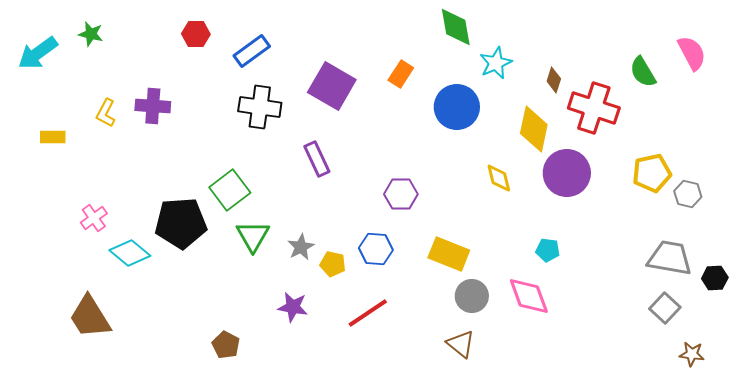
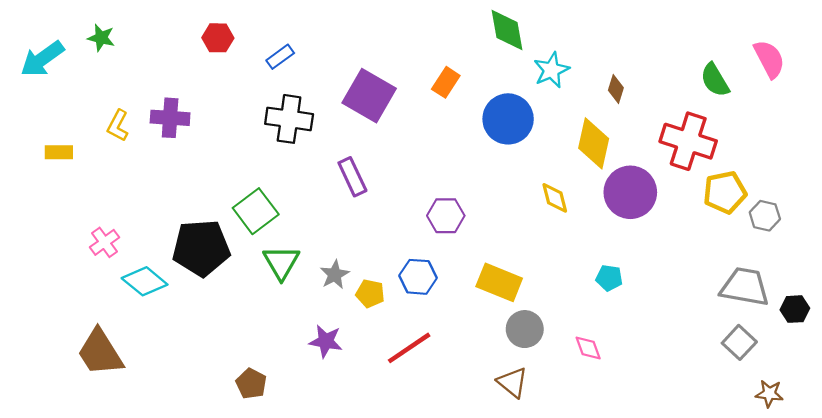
blue rectangle: (252, 51) -> (280, 57), size x0.7
red cross: (594, 108) -> (688, 141), moved
pink diamond: (529, 296) -> (588, 348), moved, size x0.6

